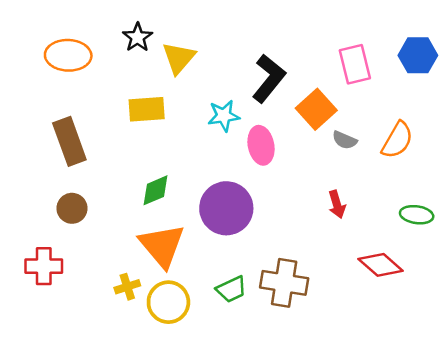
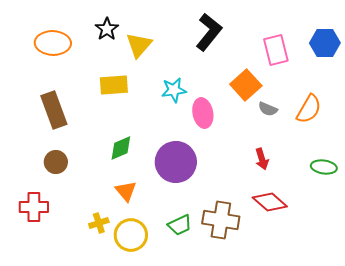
black L-shape: (269, 78) -> (209, 32), moved
orange triangle: (162, 246) -> (126, 191), size x0.6
red diamond: (381, 265) -> (270, 202), moved

